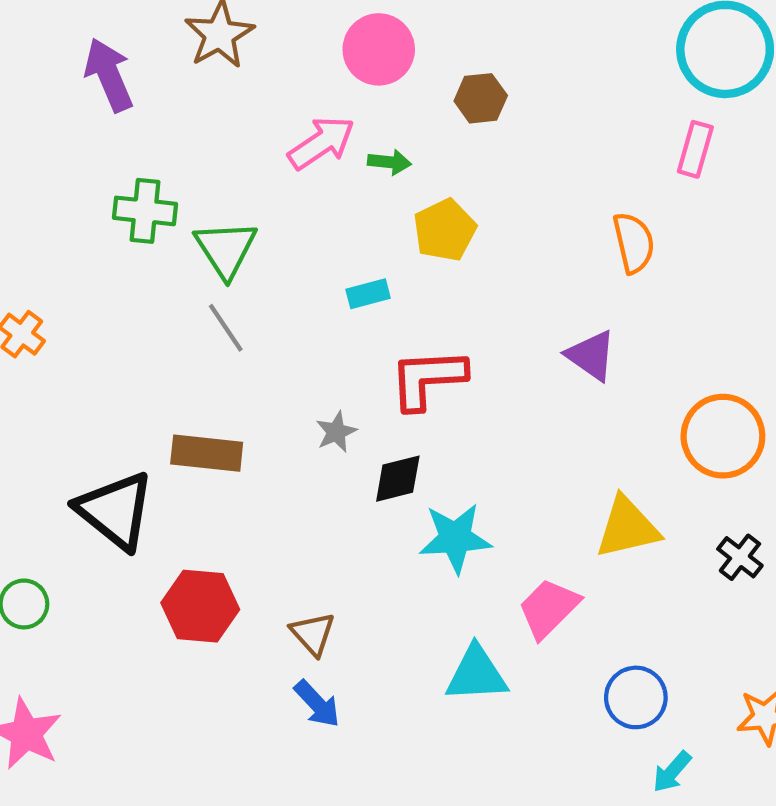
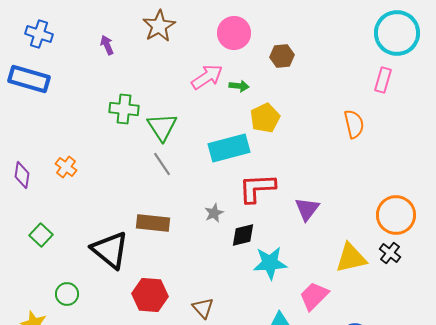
purple arrow: (109, 75) -> (107, 45), size x0.6
cyan rectangle: (368, 294) -> (229, 148), size x2.0
purple triangle: (591, 355) -> (307, 209), moved, turned 32
black cross: (740, 557) -> (390, 253), moved

